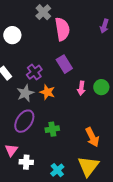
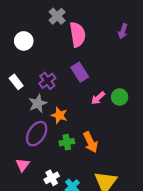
pink arrow: (81, 88) -> (98, 98), turned 40
orange star: (47, 92) -> (59, 115), moved
orange arrow: (92, 137) -> (91, 142), moved
white cross: (26, 162) -> (52, 178), moved, turned -32

